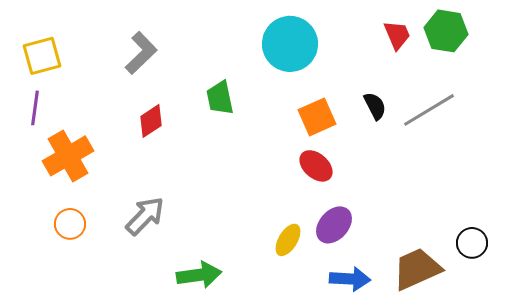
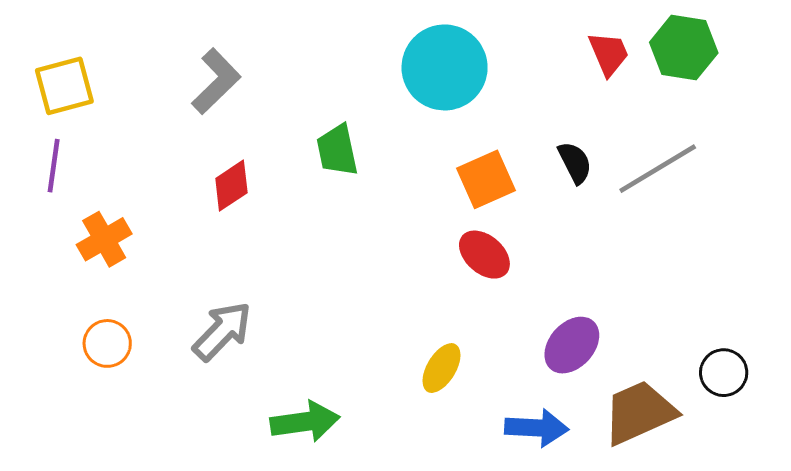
orange cross: (68, 156) -> (104, 239), size x0.7
purple ellipse: (334, 225) -> (572, 345), moved

